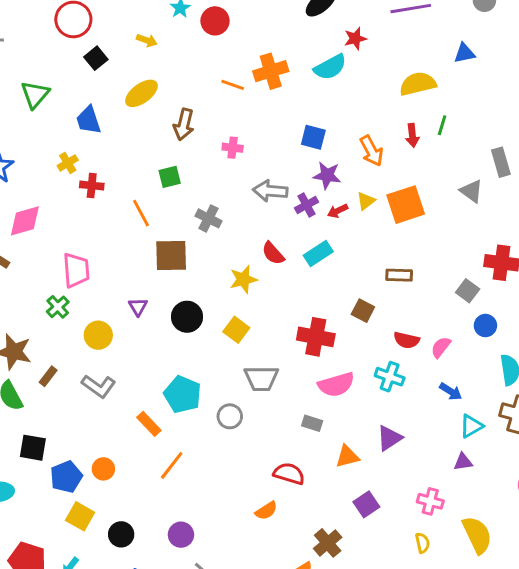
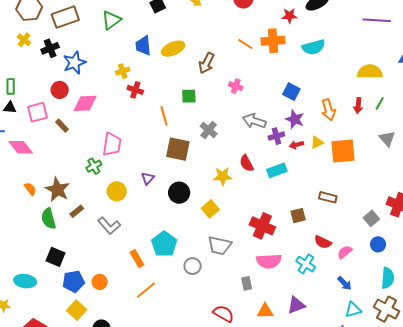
red star: (355, 39) -> (289, 16), moved
yellow ellipse: (141, 93) -> (173, 49), moved
gray triangle: (472, 191) -> (387, 139), moved
brown square: (363, 311) -> (298, 216), turned 35
gray rectangle: (312, 423) -> (247, 283), turned 48

